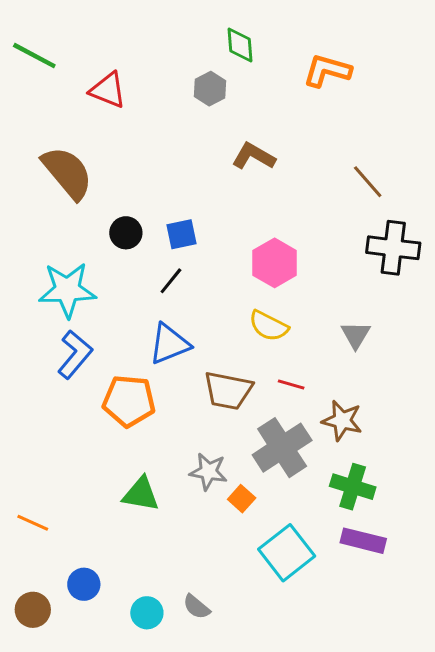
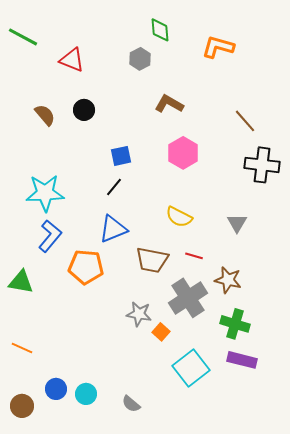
brown semicircle: (67, 173) -> (45, 115), size x0.6
black circle: (126, 233) -> (84, 110), moved
pink hexagon: (275, 263) -> (183, 153), moved
green triangle: (141, 494) -> (21, 282), moved
cyan circle: (147, 613) -> (86, 394), moved

